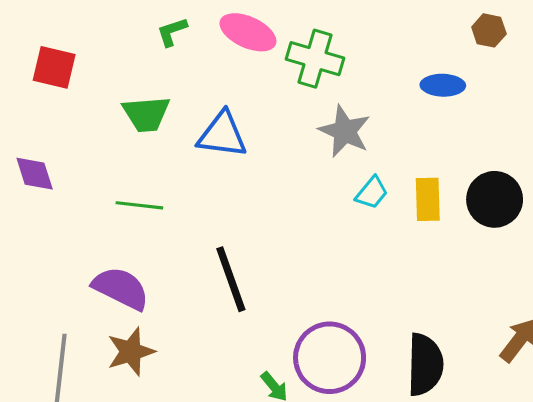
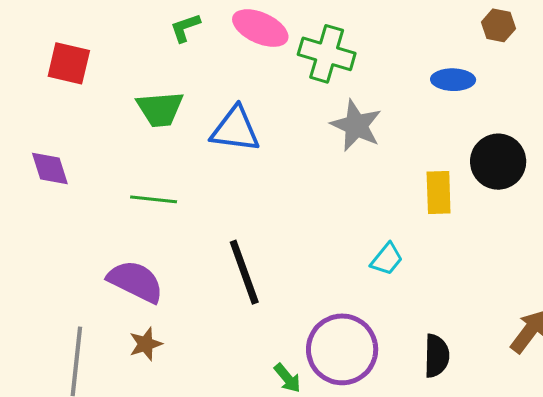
cyan trapezoid: (372, 193) -> (387, 259), moved
black circle: (495, 199) -> (498, 162), moved
brown star: (131, 352) -> (146, 344), size x0.7
black semicircle: (425, 365) -> (437, 356), size x0.7

